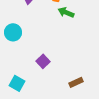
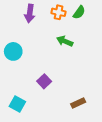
green arrow: (66, 12) -> (65, 41), moved

